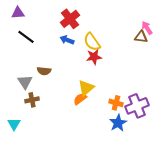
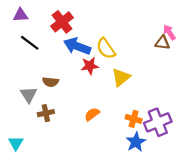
red cross: (70, 19) -> (62, 22), moved
blue arrow: (67, 40) -> (77, 46), size x1.6
red star: (94, 57) -> (90, 66), moved
yellow triangle: (86, 88) -> (121, 77), moved
brown cross: (32, 100) -> (46, 113), moved

